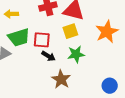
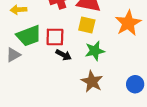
yellow square: (70, 31) -> (87, 25), turned 35
brown star: (61, 79) -> (92, 81), moved

